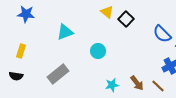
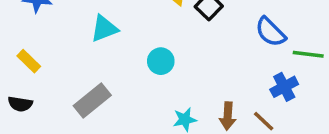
yellow rectangle: (21, 51) -> (29, 61), turned -64
brown arrow: (137, 83) -> (228, 116), turned 42

